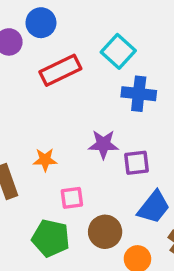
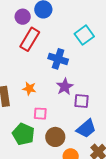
red rectangle: (60, 70) -> (30, 39), moved, turned -45
blue cross: (139, 94) -> (58, 59), moved
purple star: (103, 144) -> (65, 87), turned 30

